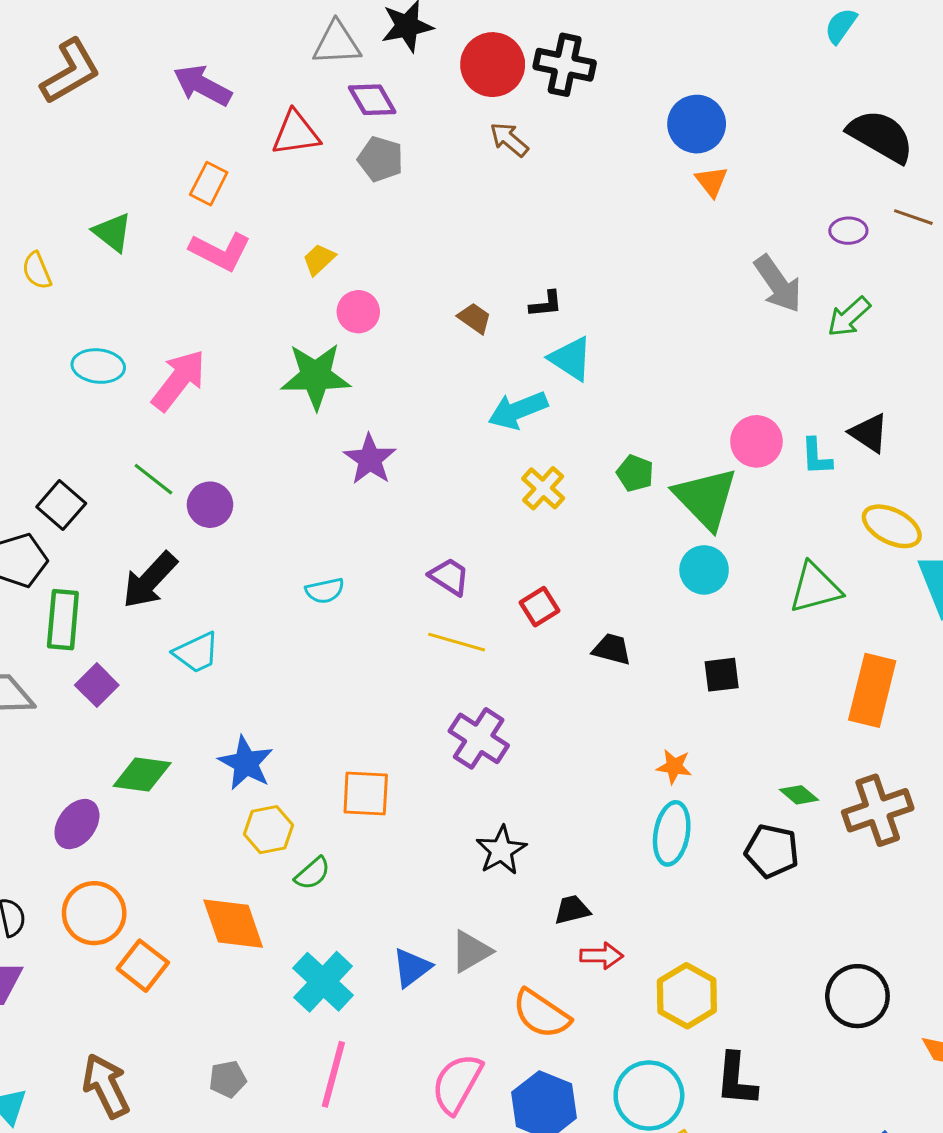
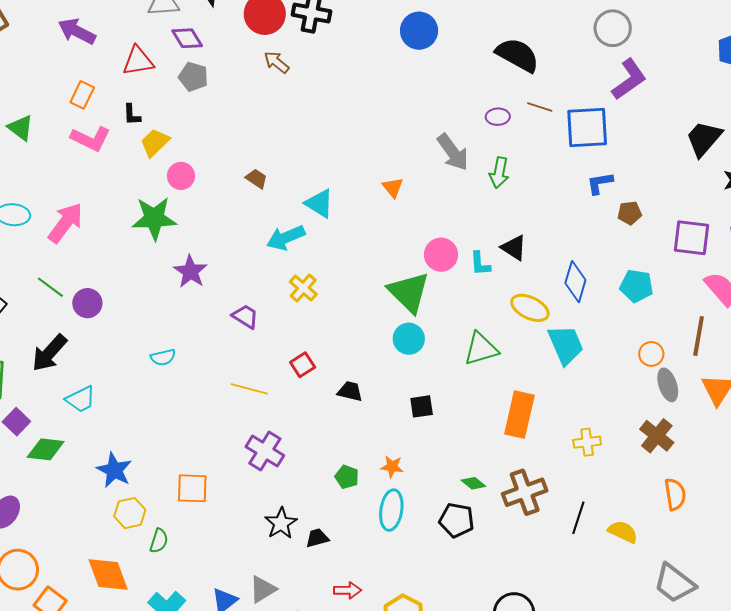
blue circle: (697, 124) -> (419, 31), moved
orange triangle: (712, 181) -> (393, 187), moved
yellow trapezoid: (319, 259) -> (155, 143), size x1.4
black L-shape: (546, 304) -> (132, 115), moved, turned 95
green arrow: (849, 317) -> (499, 173), turned -36
green pentagon: (635, 473) -> (347, 477), moved
purple trapezoid: (449, 577) -> (245, 316), moved
green diamond: (142, 774) -> (46, 449), moved
green semicircle: (312, 873) -> (159, 541), turned -30
black trapezoid: (572, 910) -> (317, 538), moved

